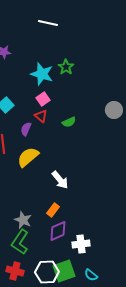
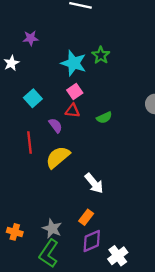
red triangle: (41, 116) -> (73, 111), turned -32
purple semicircle: (26, 129) -> (56, 125), turned 120
white cross: (81, 244) -> (118, 256), turned -30

